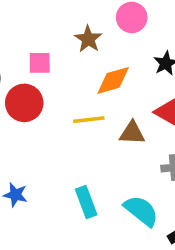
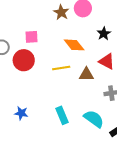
brown star: (88, 39) -> (61, 12), moved
orange diamond: (113, 80) -> (74, 45), turned 70

